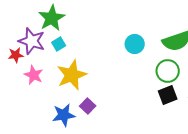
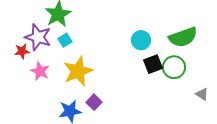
black square: (168, 95) -> (153, 64), moved

